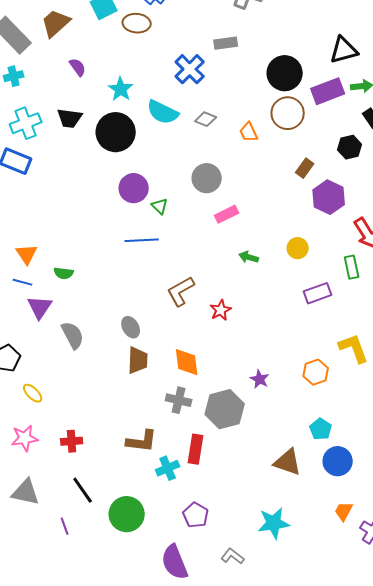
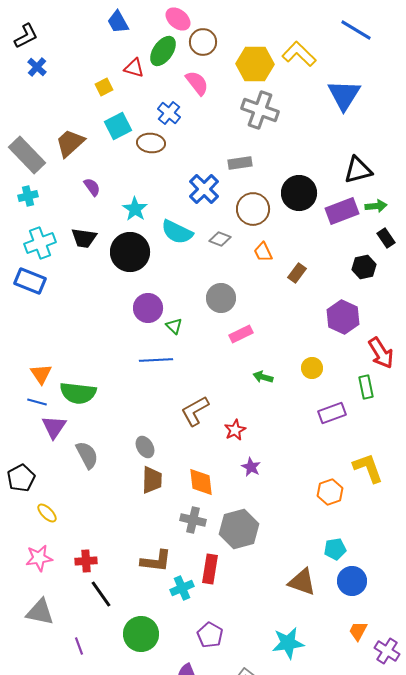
brown circle: (288, 113) -> (253, 209), moved
brown rectangle: (305, 168) -> (297, 273), moved
green semicircle: (64, 273) -> (78, 393), size x1.8
purple star: (260, 379) -> (251, 467), moved
cyan pentagon: (321, 429) -> (335, 549), turned 30
black line: (83, 490) -> (101, 594), moved

